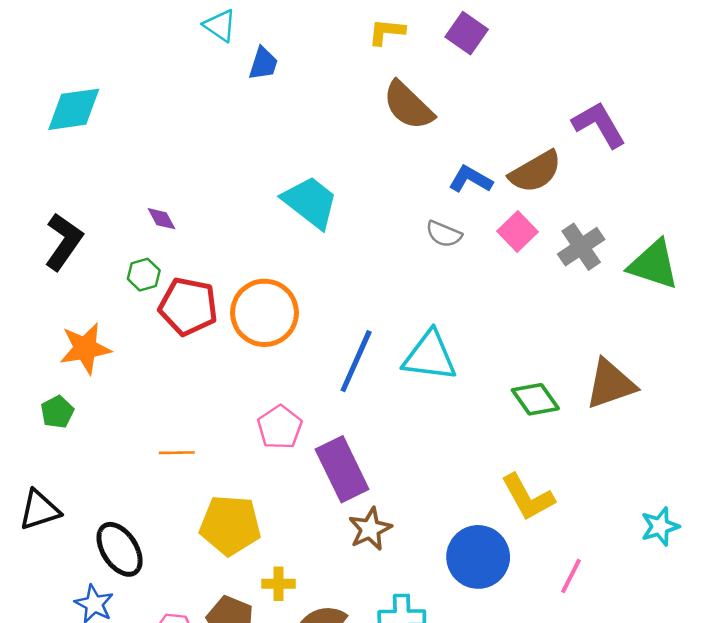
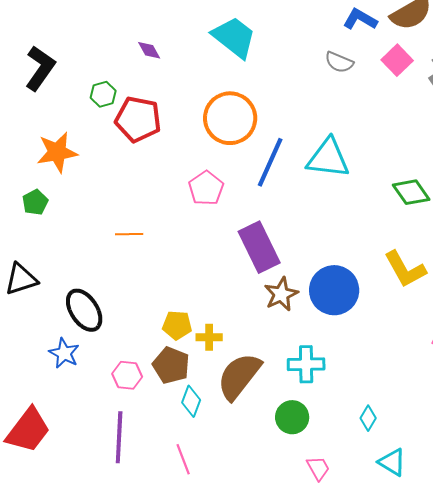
purple diamond: (161, 219) -> (149, 50), moved
orange circle: (264, 313) -> (230, 118), moved
pink pentagon: (280, 427) -> (206, 188), moved
yellow pentagon: (230, 525) -> (177, 325), moved, size x0.6
blue circle: (478, 557) -> (334, 290), moved

